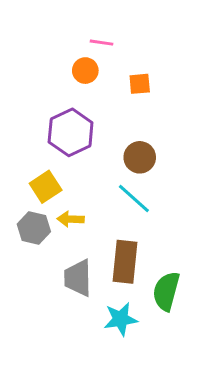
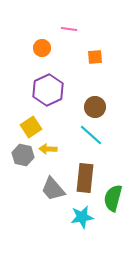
orange circle: (85, 71) -> (42, 48), moved
gray trapezoid: (78, 278) -> (53, 189), turned -40

